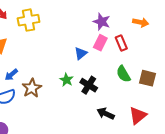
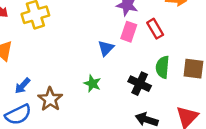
green semicircle: (123, 74) -> (163, 67), turned 42
black cross: (89, 85) -> (140, 84), moved

